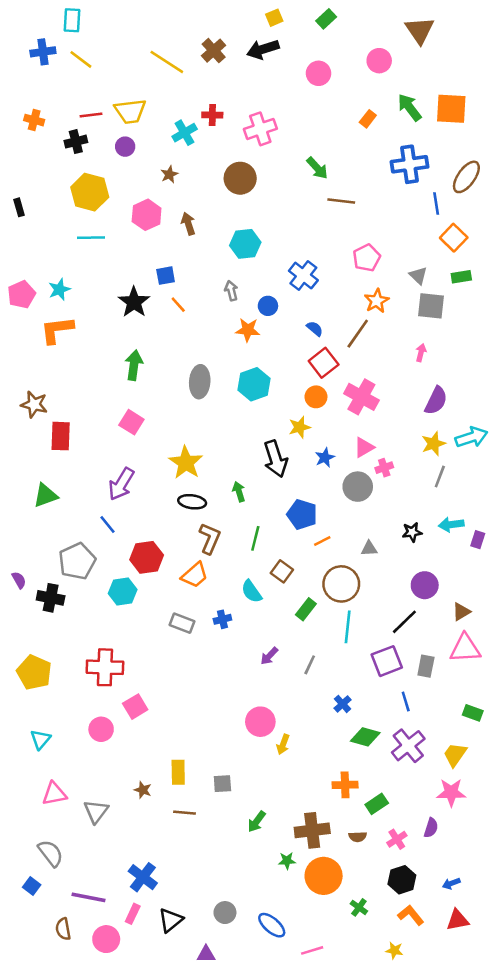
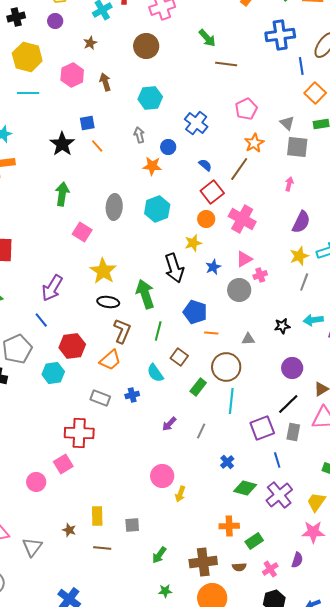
pink square: (131, 422) -> (82, 232), moved
green arrow: (239, 492) -> (145, 294), size x1.8
orange line: (322, 541) -> (211, 333), turned 32
black line: (404, 622) -> (288, 404), moved
red cross: (105, 667) -> (79, 433), moved
green star: (287, 861) -> (165, 591), moved

